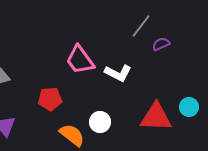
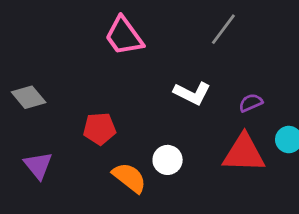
purple semicircle: (161, 44) -> (251, 103), moved
pink trapezoid: (80, 60) -> (124, 36), moved

